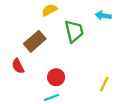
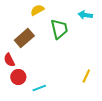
red circle: (56, 77) -> (18, 77), moved

